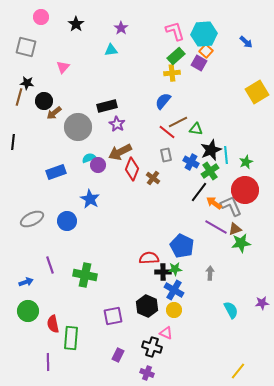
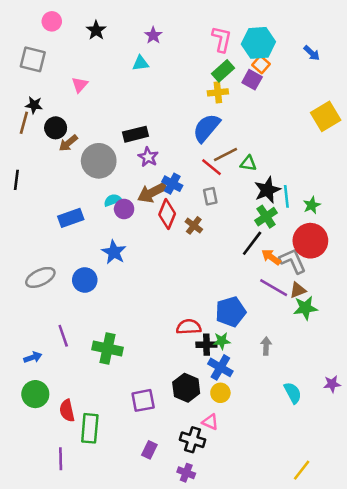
pink L-shape: (175, 31) -> (222, 39), turned 30
blue semicircle: (163, 101) -> (206, 128), size x1.4
blue cross: (191, 162) -> (172, 184), moved
blue pentagon: (182, 246) -> (231, 312), turned 30

